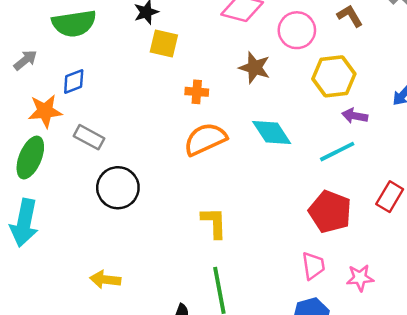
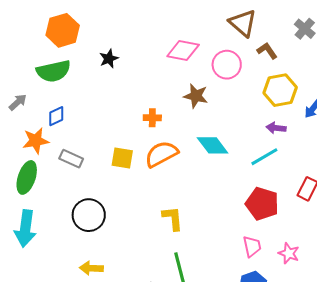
yellow square: (164, 43) -> (122, 158), moved
yellow hexagon: (334, 76) -> (280, 90), moved
black circle: (118, 188) -> (89, 215), moved
pink star: (360, 278) -> (289, 253), turned 30

